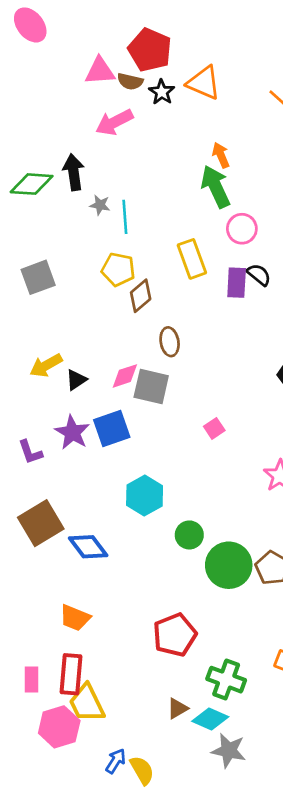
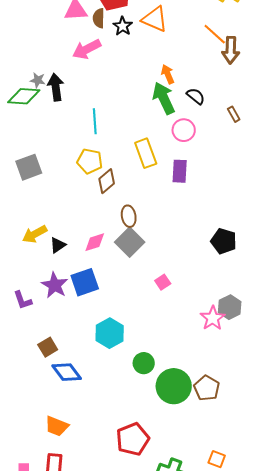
brown semicircle: (130, 81) -> (99, 18), turned 78
gray star: (100, 205) -> (38, 80), moved
black semicircle: (259, 275) -> (196, 96), moved
gray square: (151, 386) -> (130, 242), moved, turned 32
brown square: (41, 523) -> (48, 347), moved, size x0.6

